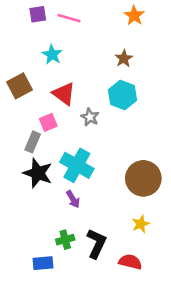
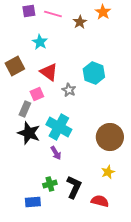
brown star: (124, 59) -> (80, 22), moved

